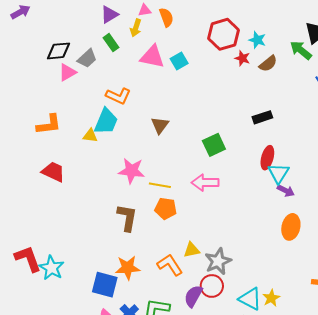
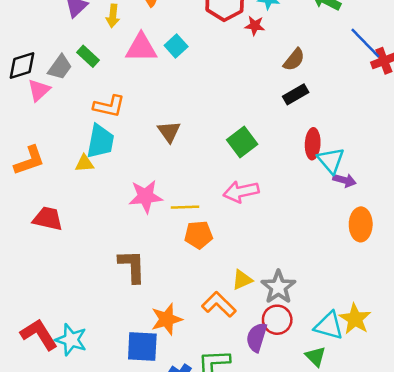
green rectangle: (111, 43) -> (88, 56), moved
brown semicircle: (268, 64) -> (294, 60), moved
brown L-shape: (127, 218) -> (132, 266), moved
yellow star: (271, 298) -> (355, 319), size x1.4

